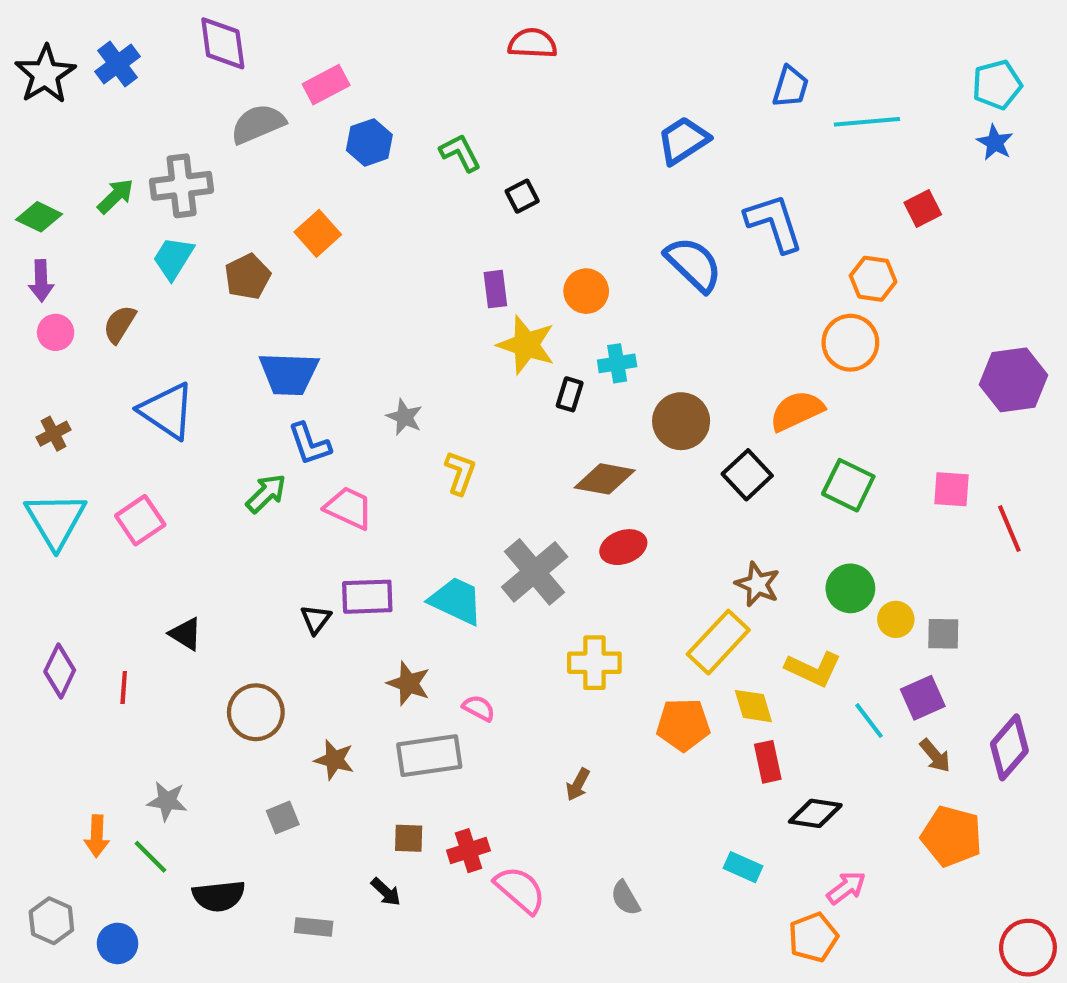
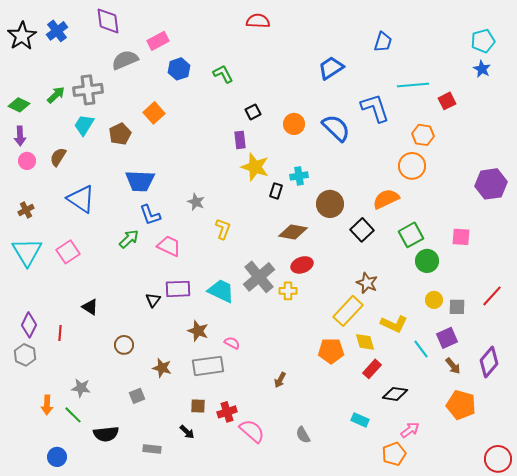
cyan line: (867, 122) -> (413, 85), moved
black square: (522, 196) -> (253, 112), moved
orange circle: (586, 291) -> (294, 124), moved
green square: (848, 485) -> (411, 235), turned 35
red line: (1009, 529) -> (492, 296), moved, turned 65
green circle: (850, 588) -> (427, 261), moved
yellow cross: (594, 663) -> (288, 291), moved, size x0.7
brown circle: (256, 712) -> (124, 345), size x0.7
red rectangle: (768, 762) -> (372, 369), turned 54
gray hexagon: (51, 921) -> (25, 355), moved

